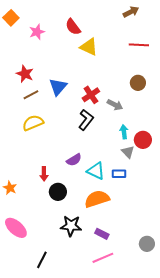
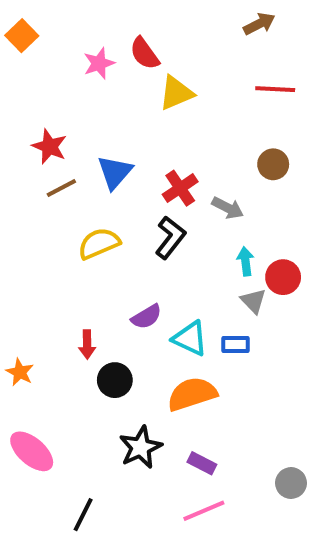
pink star: (37, 32) -> (99, 63), moved
yellow triangle: (89, 47) -> (176, 93), turned -48
yellow semicircle: (33, 123) -> (99, 243), moved
black star: (71, 226) -> (141, 447), turned -30

